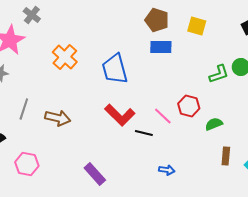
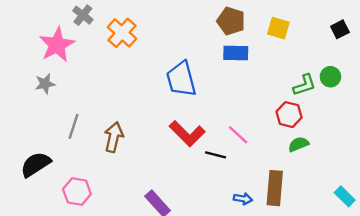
orange cross: (65, 57) -> (122, 33), moved
red hexagon: (189, 106) -> (289, 115), moved
brown arrow: (58, 118) -> (114, 137), turned -90
brown rectangle: (226, 156) -> (275, 188), moved, size x1.6

